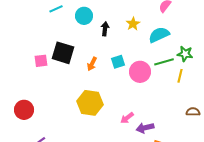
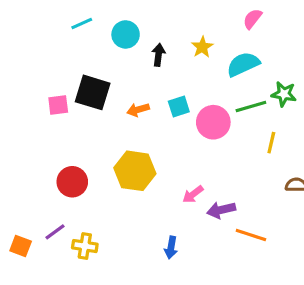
orange arrow: (92, 64) -> (138, 110), turned 48
yellow line: (180, 76) -> (271, 143), moved
red circle: (24, 110) -> (72, 182), moved

